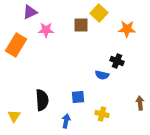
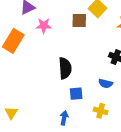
blue semicircle: (102, 75) -> (106, 83), moved
black semicircle: (42, 100) -> (65, 68), moved

